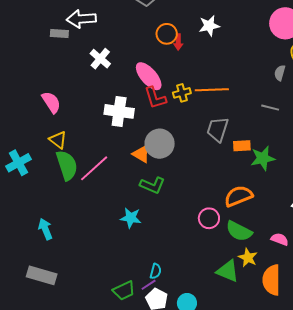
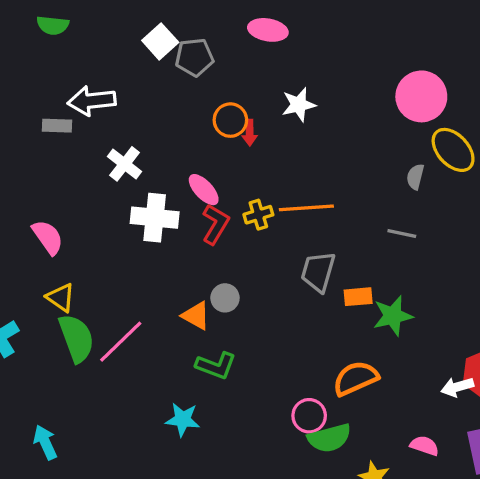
pink ellipse: (149, 76) -> (204, 190), size x0.7
red L-shape: (155, 98) -> (215, 224), turned -130
white cross: (119, 111) -> (155, 218), moved
gray circle: (160, 144) -> (225, 298), size x0.6
green semicircle: (239, 231) -> (329, 438), moved, turned -40

